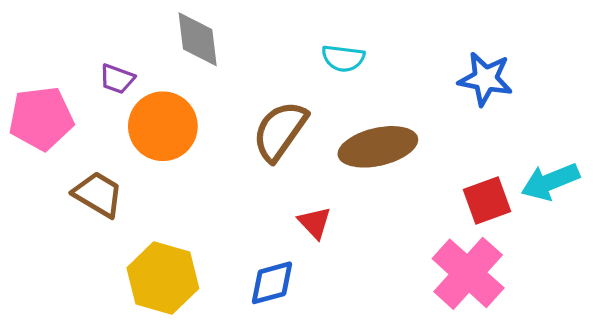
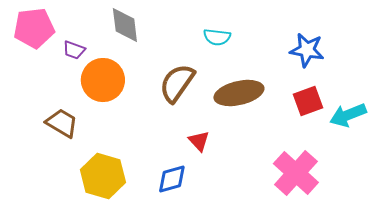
pink pentagon: (41, 118) -> (34, 28), moved
red square: (487, 201) -> (308, 101), moved

